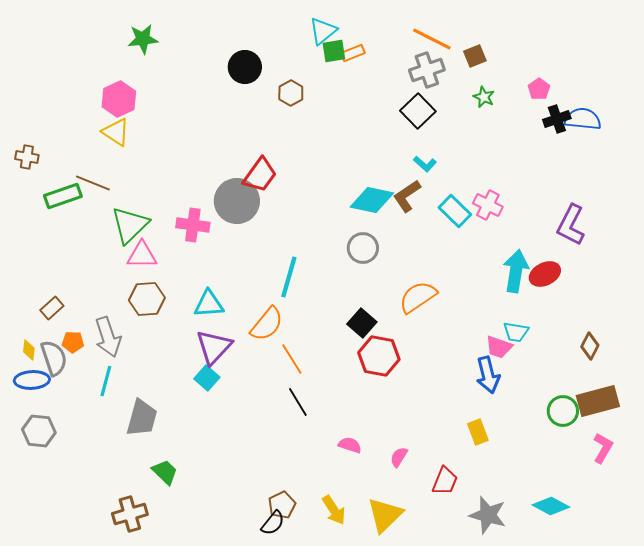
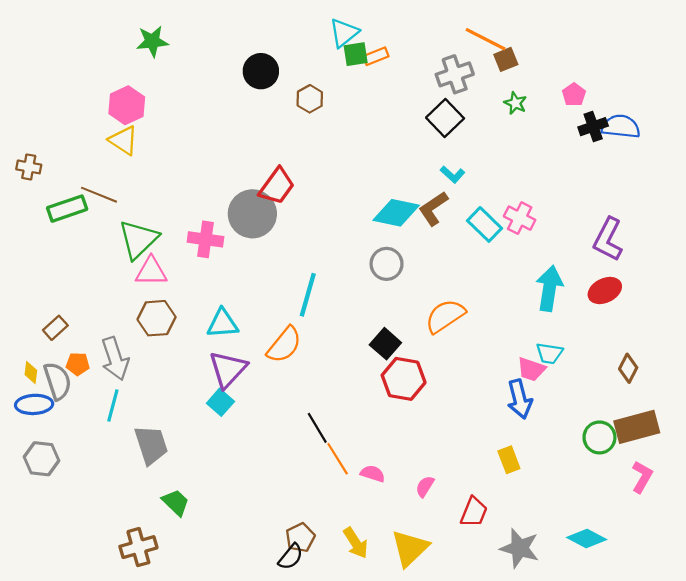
orange line: (432, 39) -> (486, 39), moved
red ellipse: (545, 274) -> (605, 290), moved
orange line: (292, 359) -> (338, 459), moved
gray trapezoid: (142, 418) -> (151, 445), turned -33

